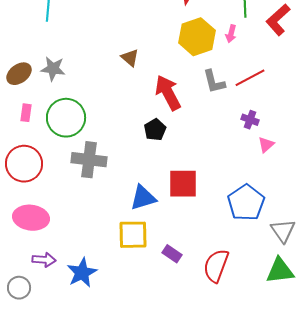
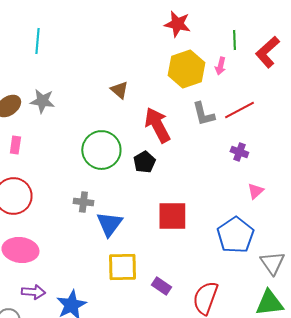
green circle: (66, 118) -> (101, 150), moved
pink triangle: (266, 145) -> (255, 191), moved
gray cross: (89, 160) -> (83, 202), moved, size x0.6
blue triangle: (143, 198) -> (109, 224), moved, turned -36

